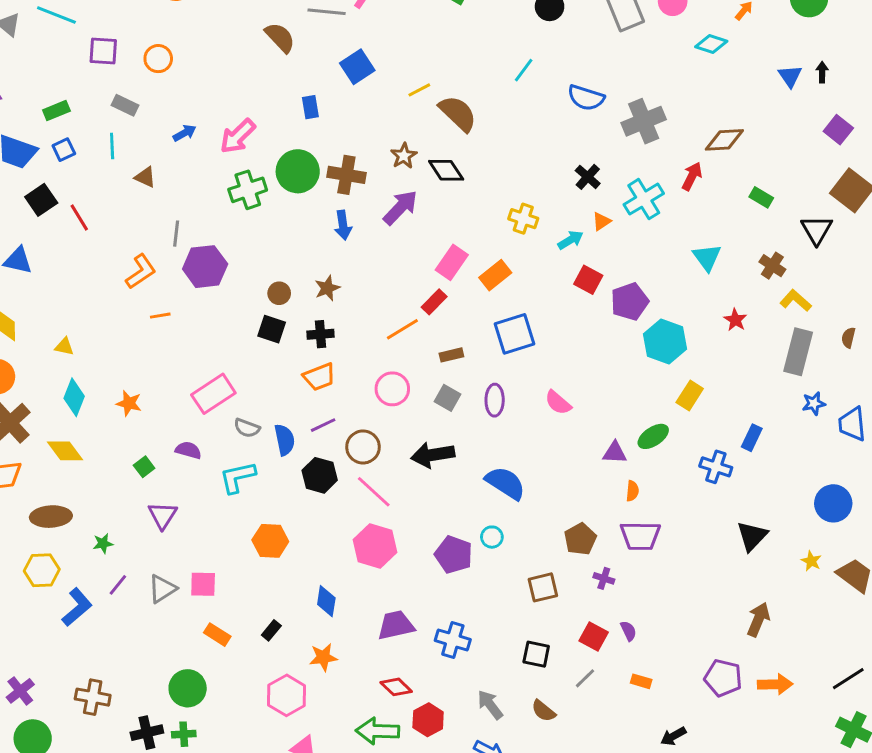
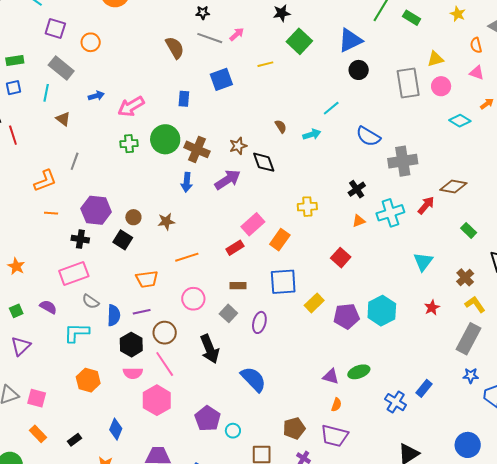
yellow line: (419, 90) -> (265, 64), moved
gray rectangle: (125, 105) -> (61, 68), size x1.4
brown semicircle: (458, 113) -> (281, 126), size x0.5
green cross: (248, 190) -> (129, 144), size x0.7
yellow cross: (523, 219) -> (307, 207), turned -36
cyan arrow: (570, 240) -> (312, 134), moved
purple hexagon: (205, 267) -> (96, 210), moved
orange rectangle: (495, 275) -> (280, 240), turned -30
purple pentagon: (630, 302) -> (347, 316), moved
orange line: (402, 329) -> (187, 257), moved
black cross: (321, 334) -> (80, 239), moved
yellow rectangle: (690, 395) -> (314, 303), moved
pink semicircle: (558, 403) -> (133, 373), moved, turned -54
black arrow: (433, 455) -> (210, 349), turned -116
cyan circle: (492, 537) -> (233, 431), moved

